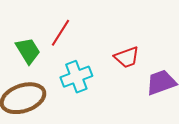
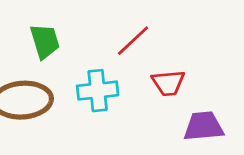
red line: (61, 33) -> (133, 41), moved

